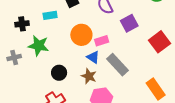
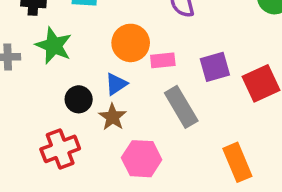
purple square: (129, 23) -> (215, 67), moved
blue triangle: (93, 57) -> (116, 84), moved, turned 40
brown star: (89, 76) -> (113, 117), moved

